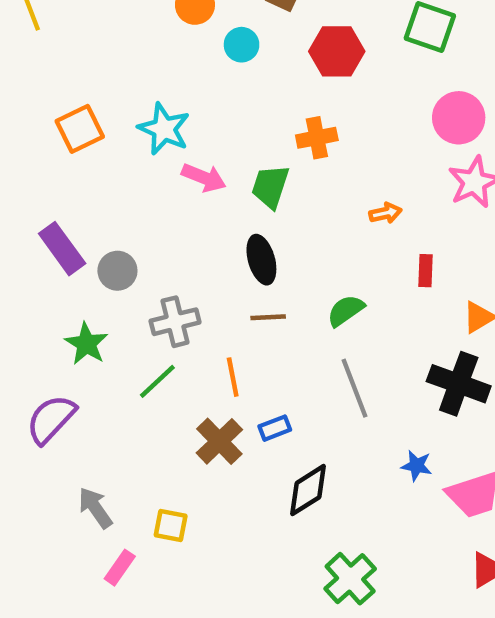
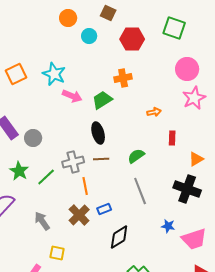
green trapezoid: (270, 186) -> (102, 100), turned 40
gray cross: (175, 322) -> (73, 162), moved
green line: (157, 381) -> (46, 177), moved
gray arrow: (95, 508) -> (42, 221), moved

